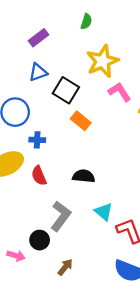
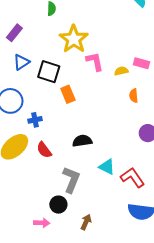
pink L-shape: (120, 92) -> (95, 61), turned 35
orange rectangle: (81, 121) -> (68, 94), turned 42

